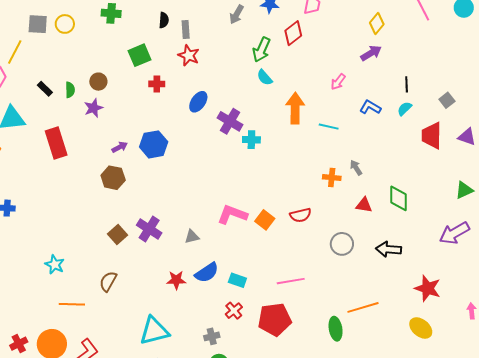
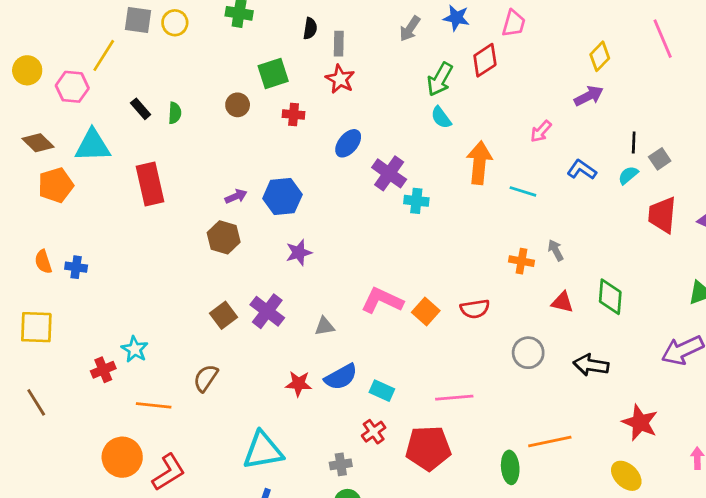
brown circle: (98, 82) -> (238, 105), moved
gray square: (447, 100) -> (660, 159), moved
purple star: (93, 108) -> (299, 253), moved
red cross: (19, 344) -> (103, 370), moved

